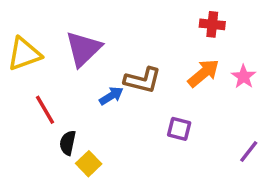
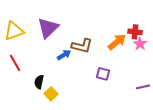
red cross: (212, 24) -> (135, 32), moved
red line: (45, 110) -> (15, 63), moved
purple line: (249, 152) -> (143, 87), turned 40

